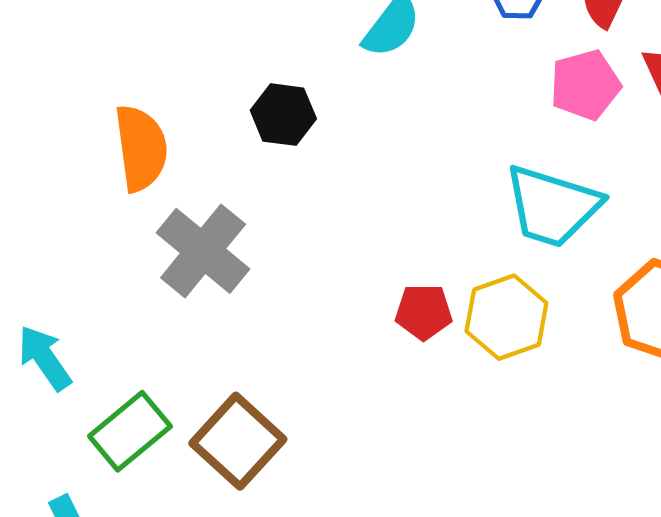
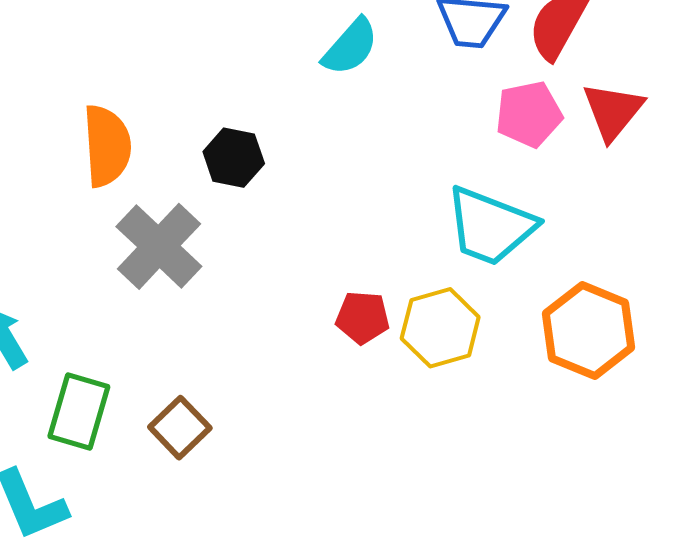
black hexagon: (283, 115) -> (234, 158), moved
green rectangle: (130, 431) -> (79, 412), turned -38
brown square: (238, 441) -> (180, 428), size x0.7

